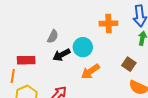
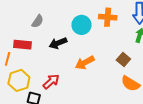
gray semicircle: (53, 36) -> (38, 21), moved
cyan circle: (83, 47) -> (81, 25), moved

